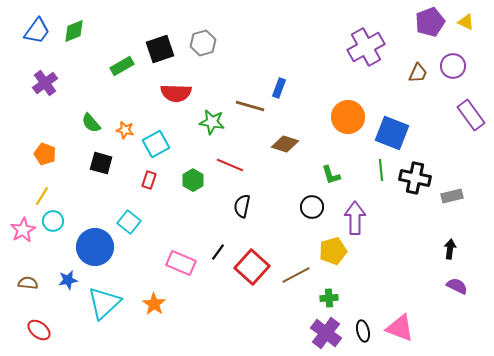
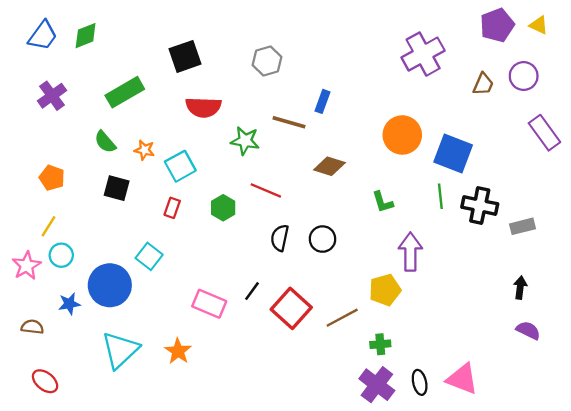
gray hexagon: (203, 43) -> (267, 61), moved
green rectangle: (122, 66) -> (125, 92), moved, size x1.4
black circle: (312, 207) -> (322, 239), moved
blue star: (68, 280) -> (69, 304), moved

